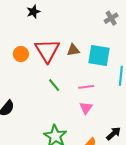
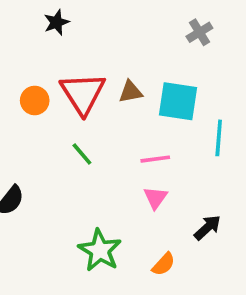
green line: (54, 85) -> (82, 154), moved
black arrow: (114, 133) -> (207, 228), moved

